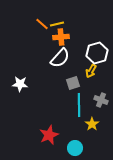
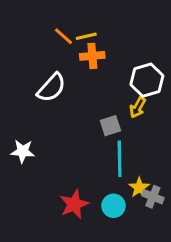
white semicircle: (60, 58) -> (51, 88), moved
white star: (20, 84) -> (23, 151), moved
gray cross: (101, 100) -> (153, 197), moved
cyan circle: (75, 148) -> (114, 206), moved

